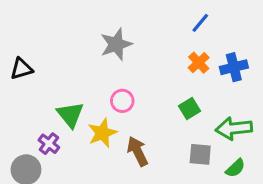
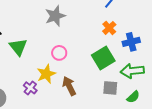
blue cross: (234, 67) -> (131, 42), moved
green square: (190, 109) -> (103, 58), size x1.6
green triangle: (70, 115) -> (18, 47), moved
purple cross: (49, 144) -> (30, 88), moved

